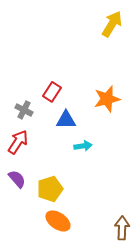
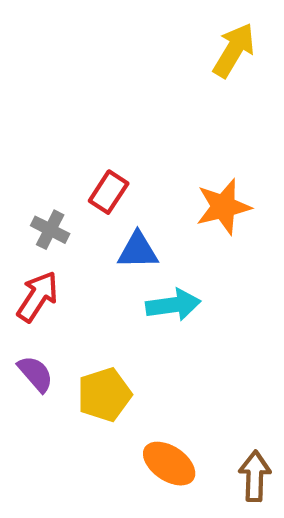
cyan arrow: (83, 146) -> (173, 305), size x1.4
orange ellipse: (58, 221) -> (169, 464), moved

